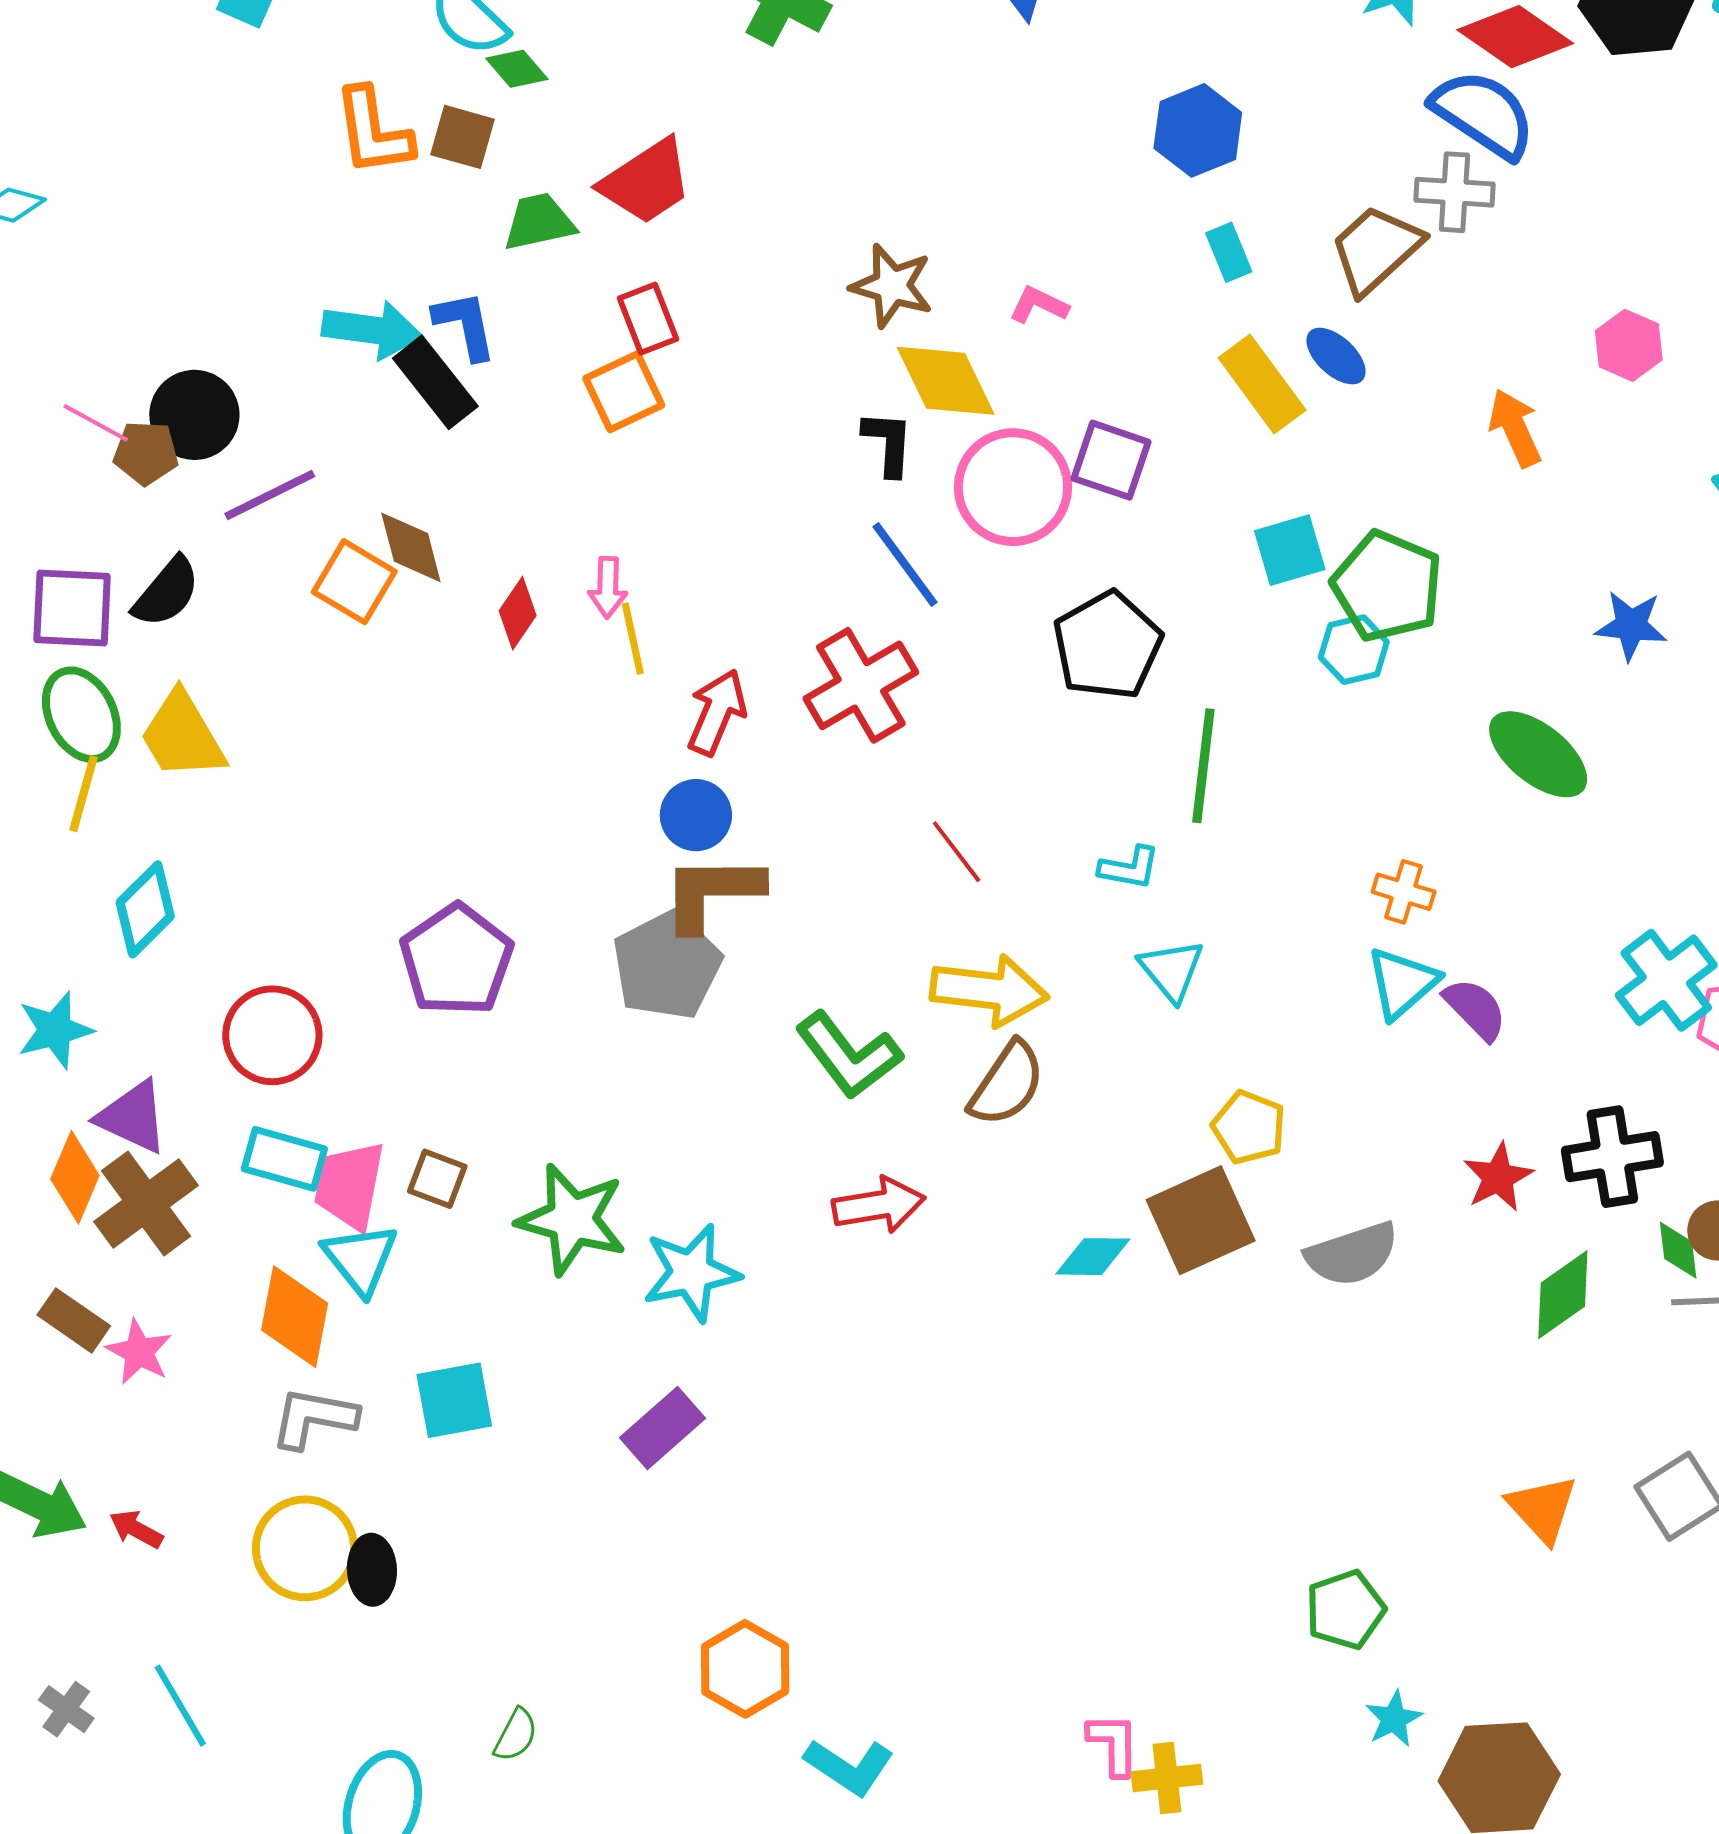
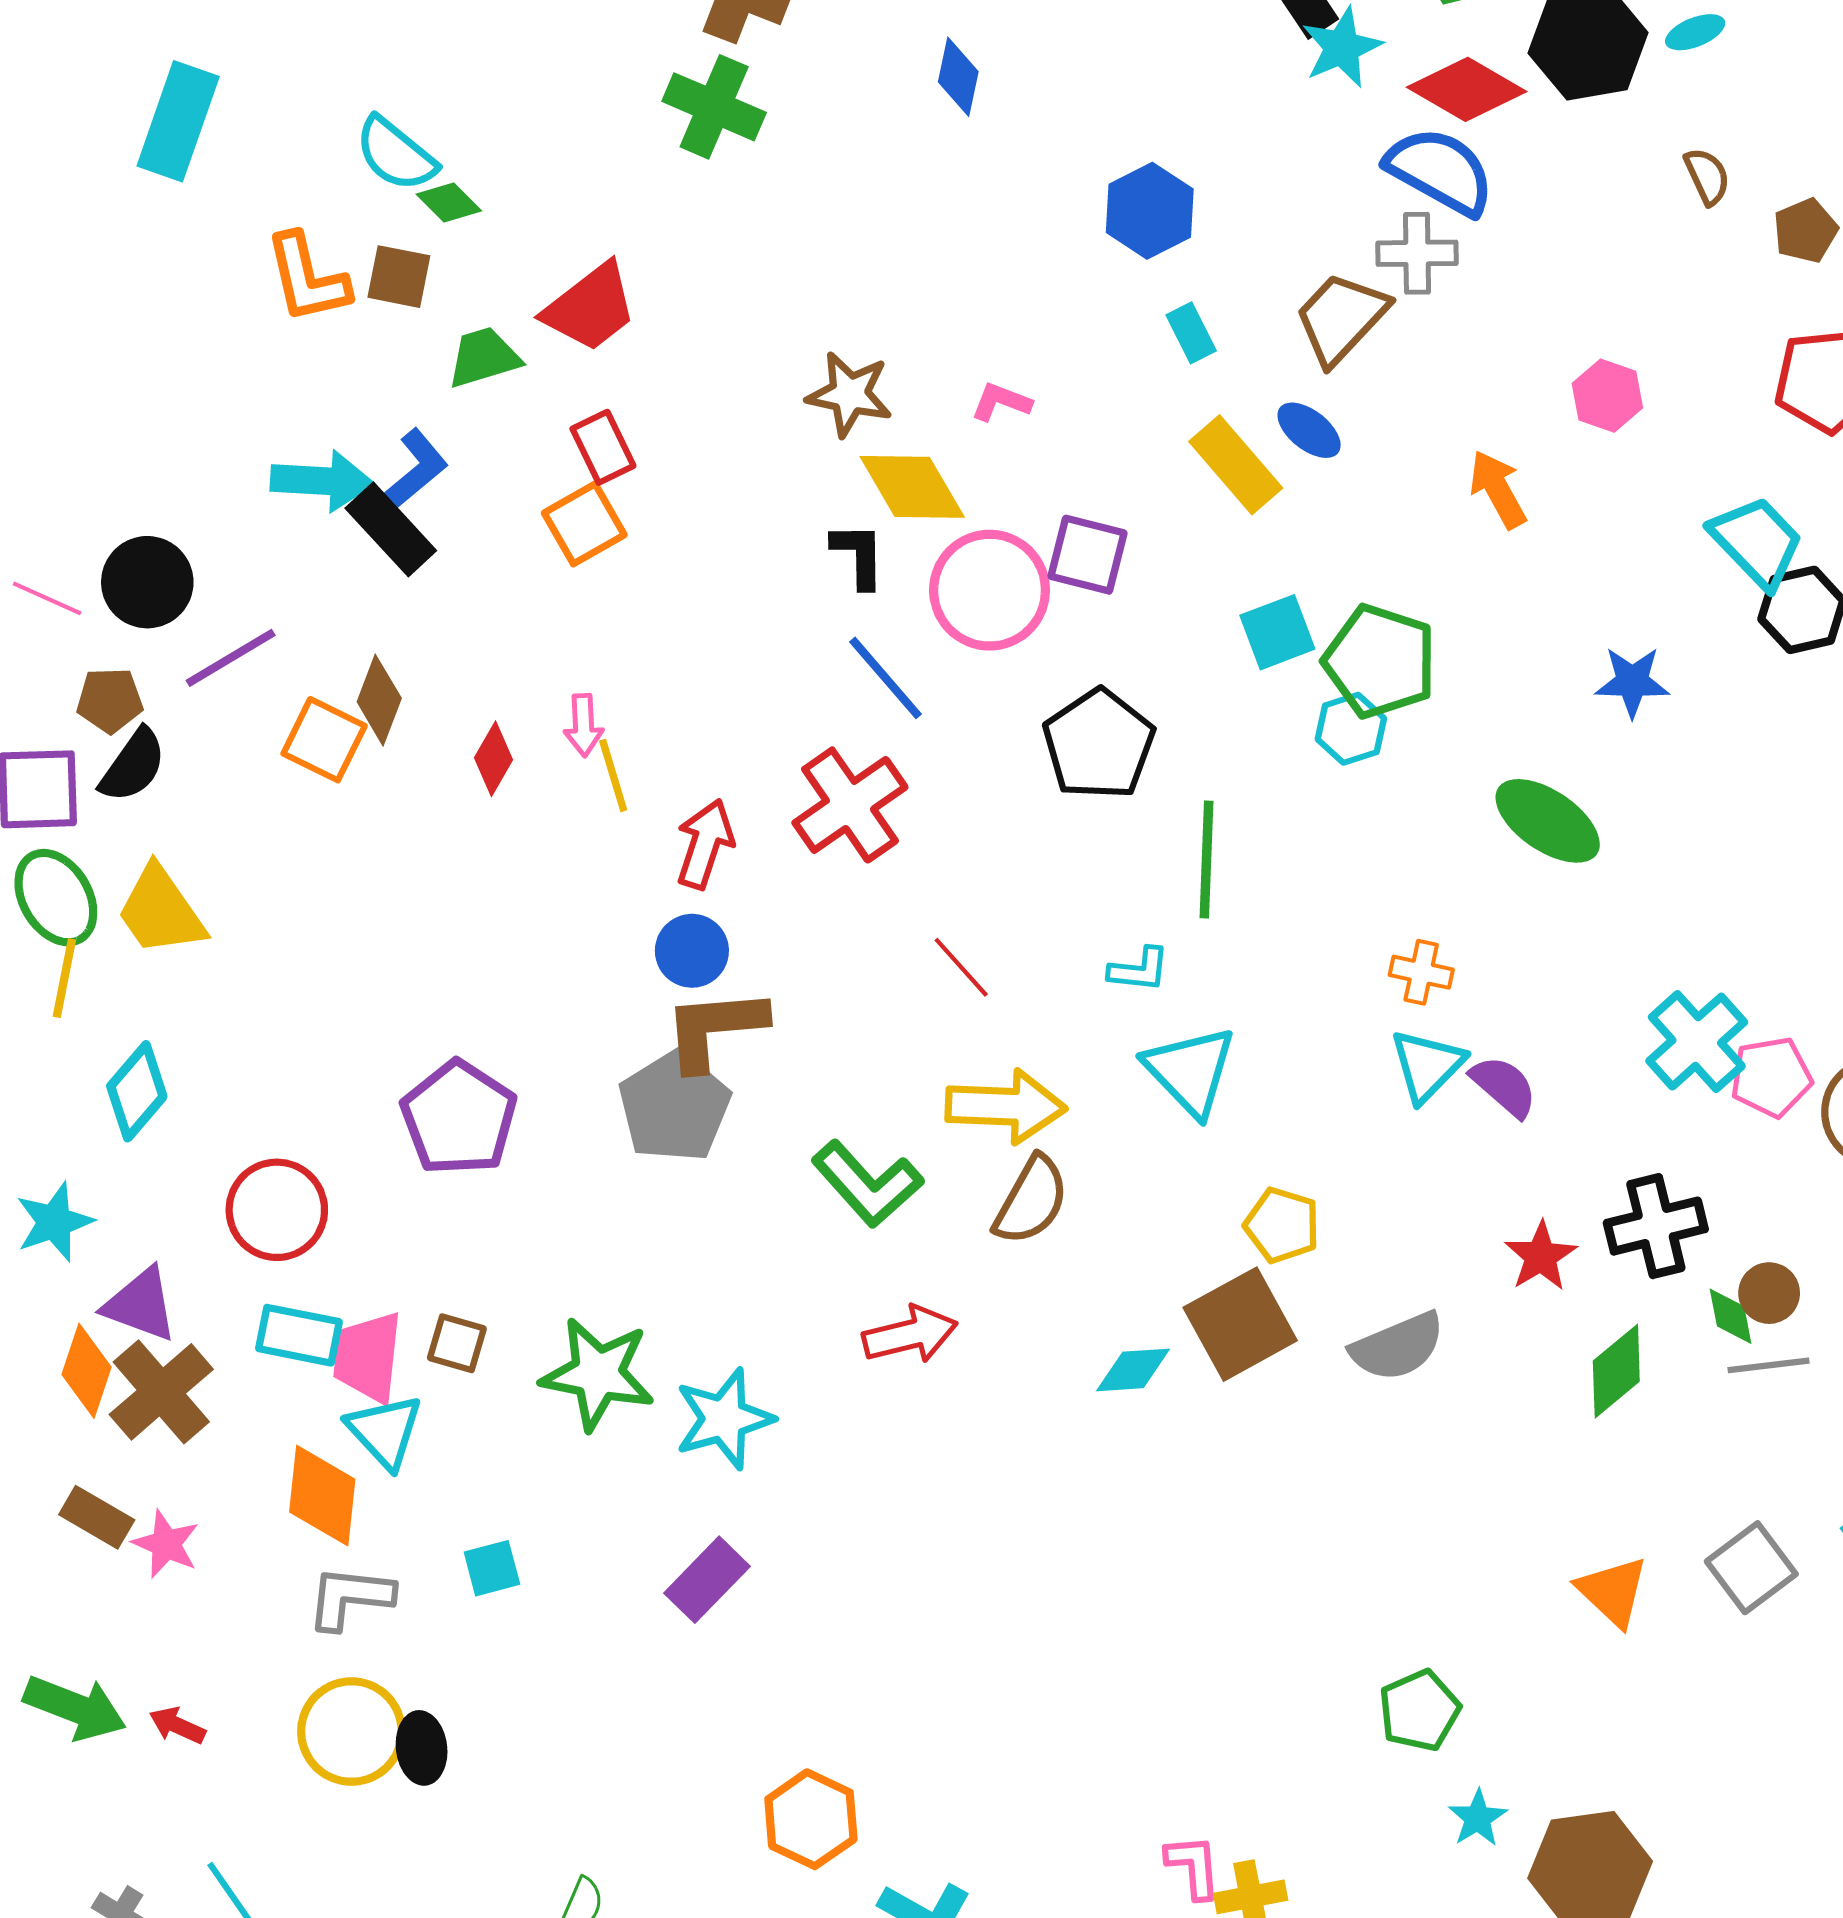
blue L-shape: (465, 325) -> (417, 469), turned 66
brown pentagon: (146, 453) -> (110, 700), moved
brown diamond: (411, 547) -> (379, 700), turned 40
cyan triangle: (1172, 970) -> (1190, 1071), size x1.4
cyan square: (454, 1400) -> (492, 1568), size x0.7

